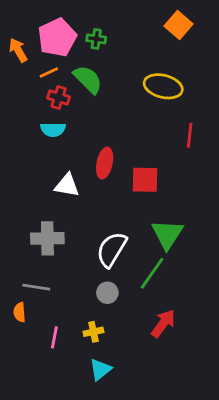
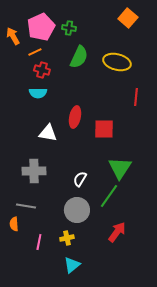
green semicircle: (88, 79) -> (79, 57), moved, turned 70
white semicircle: (112, 250) -> (80, 179), size x0.6
gray circle: (107, 293) -> (77, 210), size x1.6

